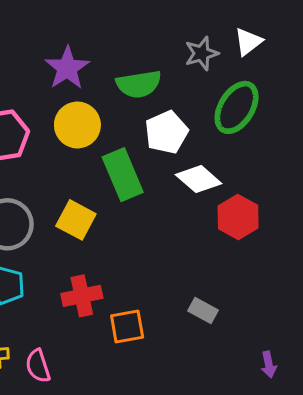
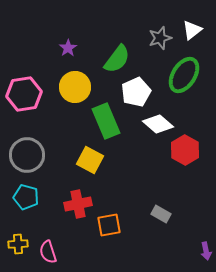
purple star: (67, 68) -> (68, 48), size x0.6
green semicircle: (139, 84) -> (117, 59), turned -44
yellow square: (76, 220) -> (90, 160), moved

